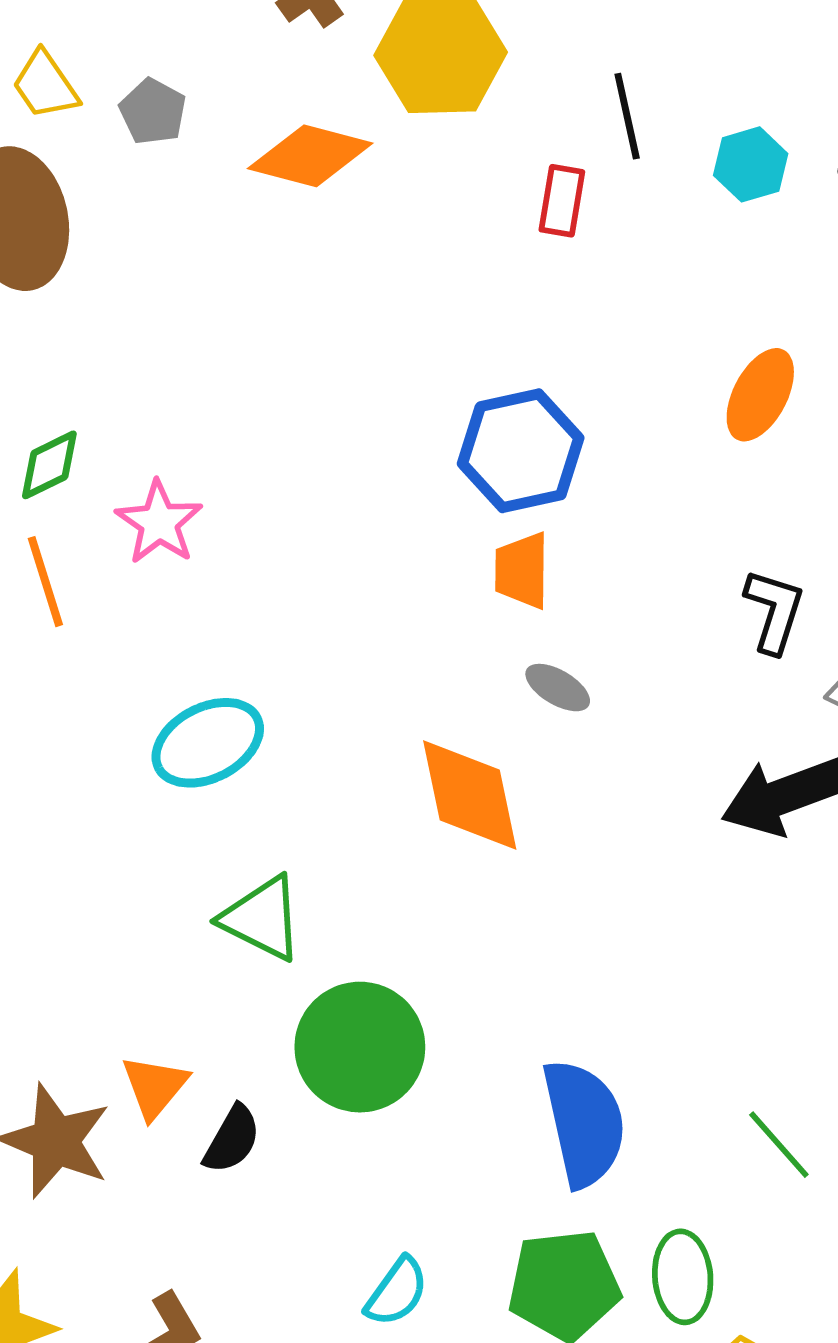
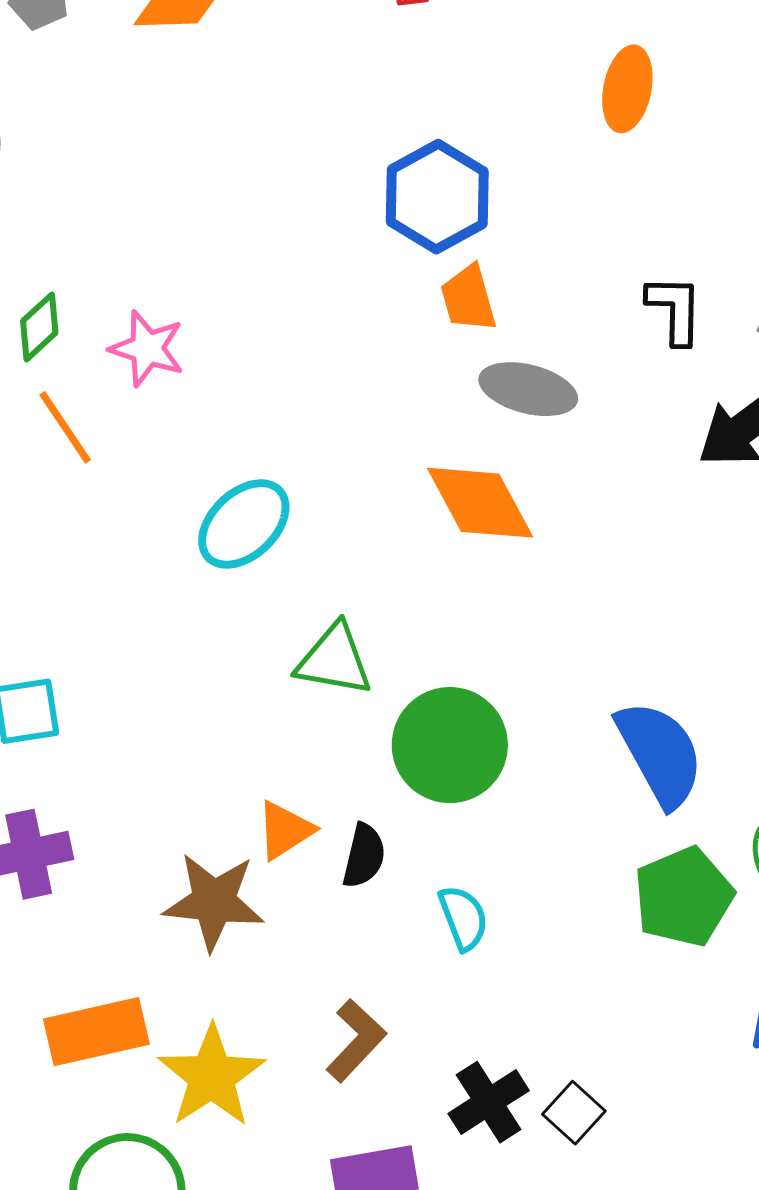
black L-shape: (774, 611) -> (675, 309), moved
gray ellipse: (558, 688) -> (528, 389), size x1.6
orange triangle: (155, 1087) -> (285, 830), turned 34
cyan semicircle: (397, 1292) -> (463, 918), moved, turned -40

